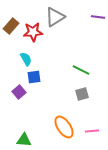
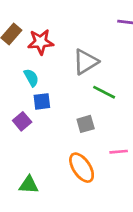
gray triangle: (55, 17) -> (86, 62), moved
gray square: (82, 94) -> (86, 124), moved
pink line: (92, 131) -> (119, 152), moved

